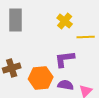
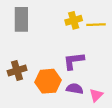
yellow cross: (65, 21) -> (74, 20), turned 35
yellow line: (86, 37) -> (96, 25), moved

